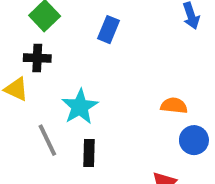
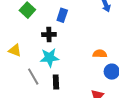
black cross: (37, 58) -> (49, 34), moved
cyan star: (80, 107) -> (49, 58), turned 30

